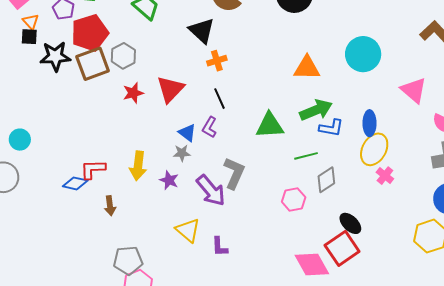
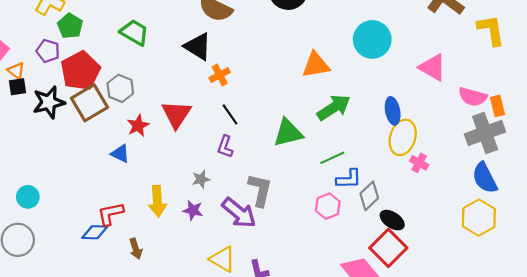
blue L-shape: (331, 128) -> (349, 179), moved
blue triangle: (187, 133) -> (120, 154), moved
gray diamond: (326, 180) -> (369, 196), moved

